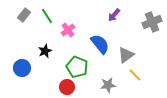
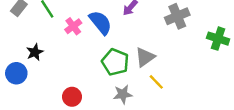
blue semicircle: (100, 44) -> (100, 22), moved
black star: (45, 51) -> (35, 52), moved
green pentagon: (77, 67) -> (115, 62), moved

